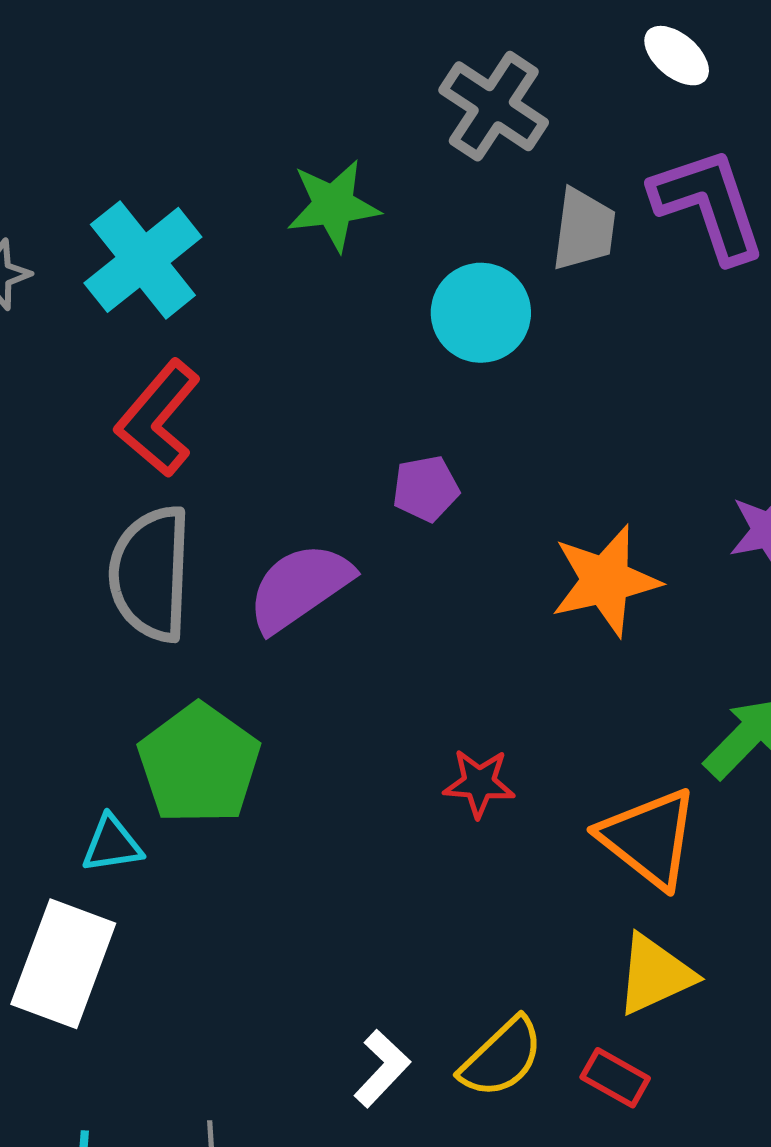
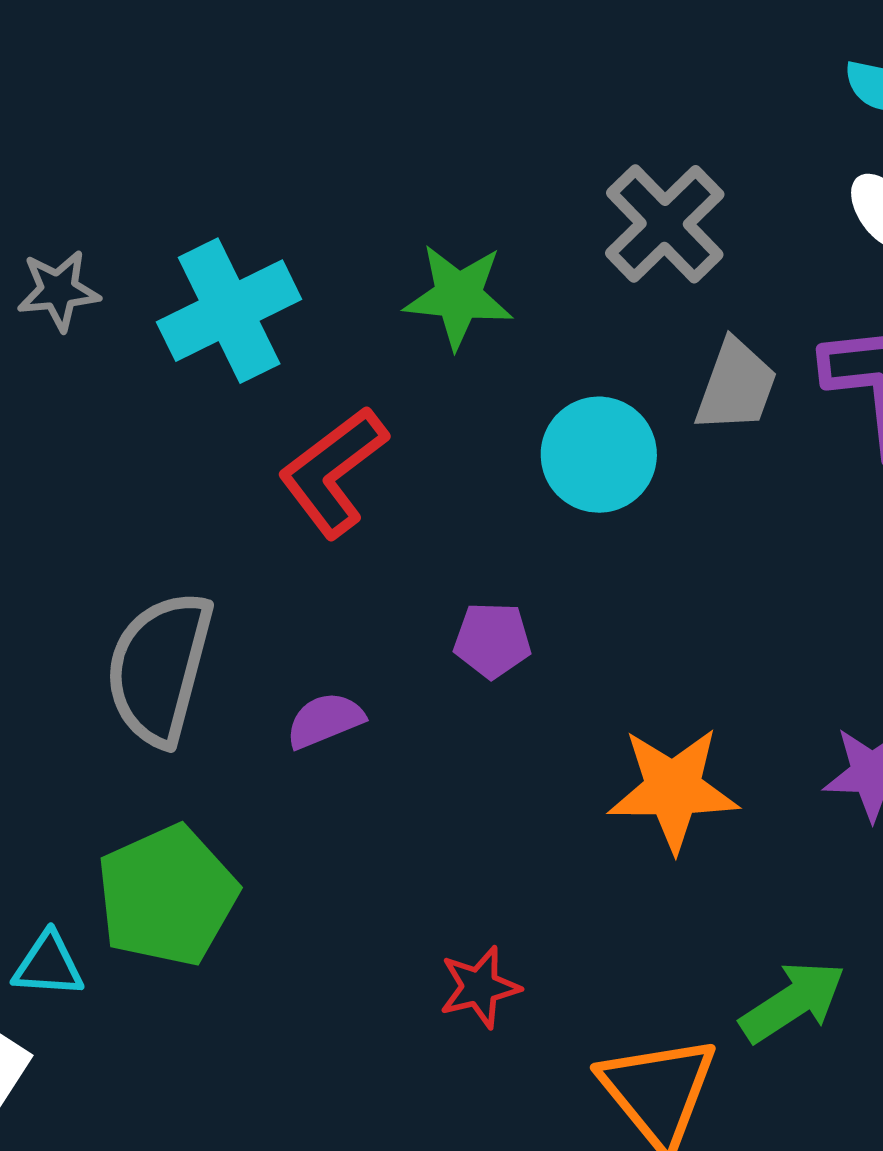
red L-shape: (158, 418) -> (333, 472), moved
purple semicircle: (300, 587) -> (325, 720), size x0.6
red star: (479, 783) -> (480, 987), turned -30

